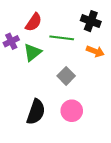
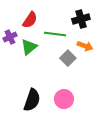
black cross: (91, 21) -> (81, 19), turned -36
gray square: (66, 76) -> (68, 58), moved

